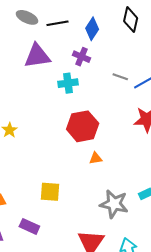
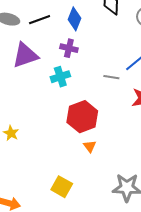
gray line: (120, 77) -> (111, 77), moved
orange triangle: (96, 158) -> (90, 146), moved, turned -48
yellow square: (50, 192) -> (62, 187), turned 35

